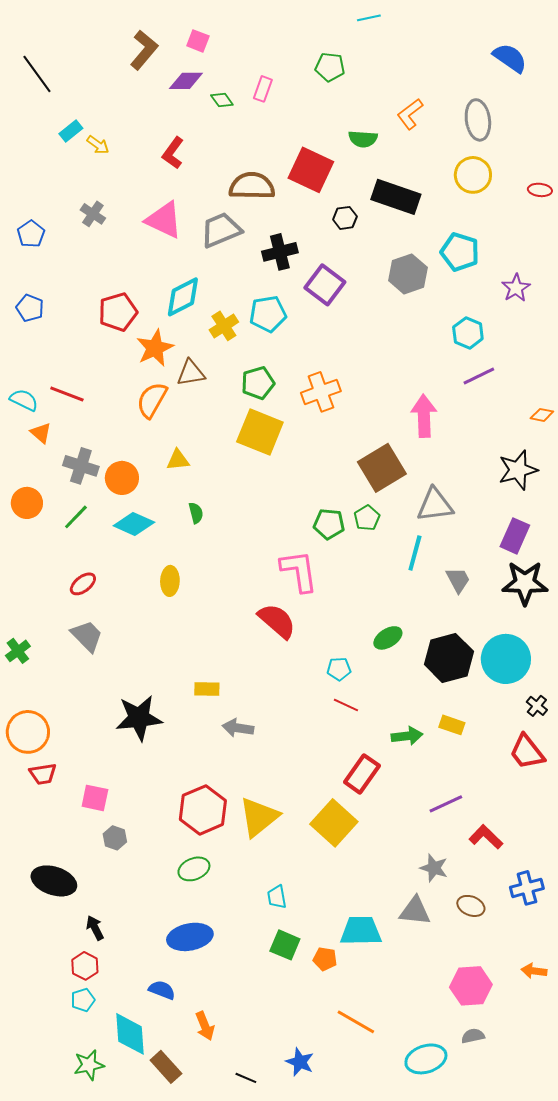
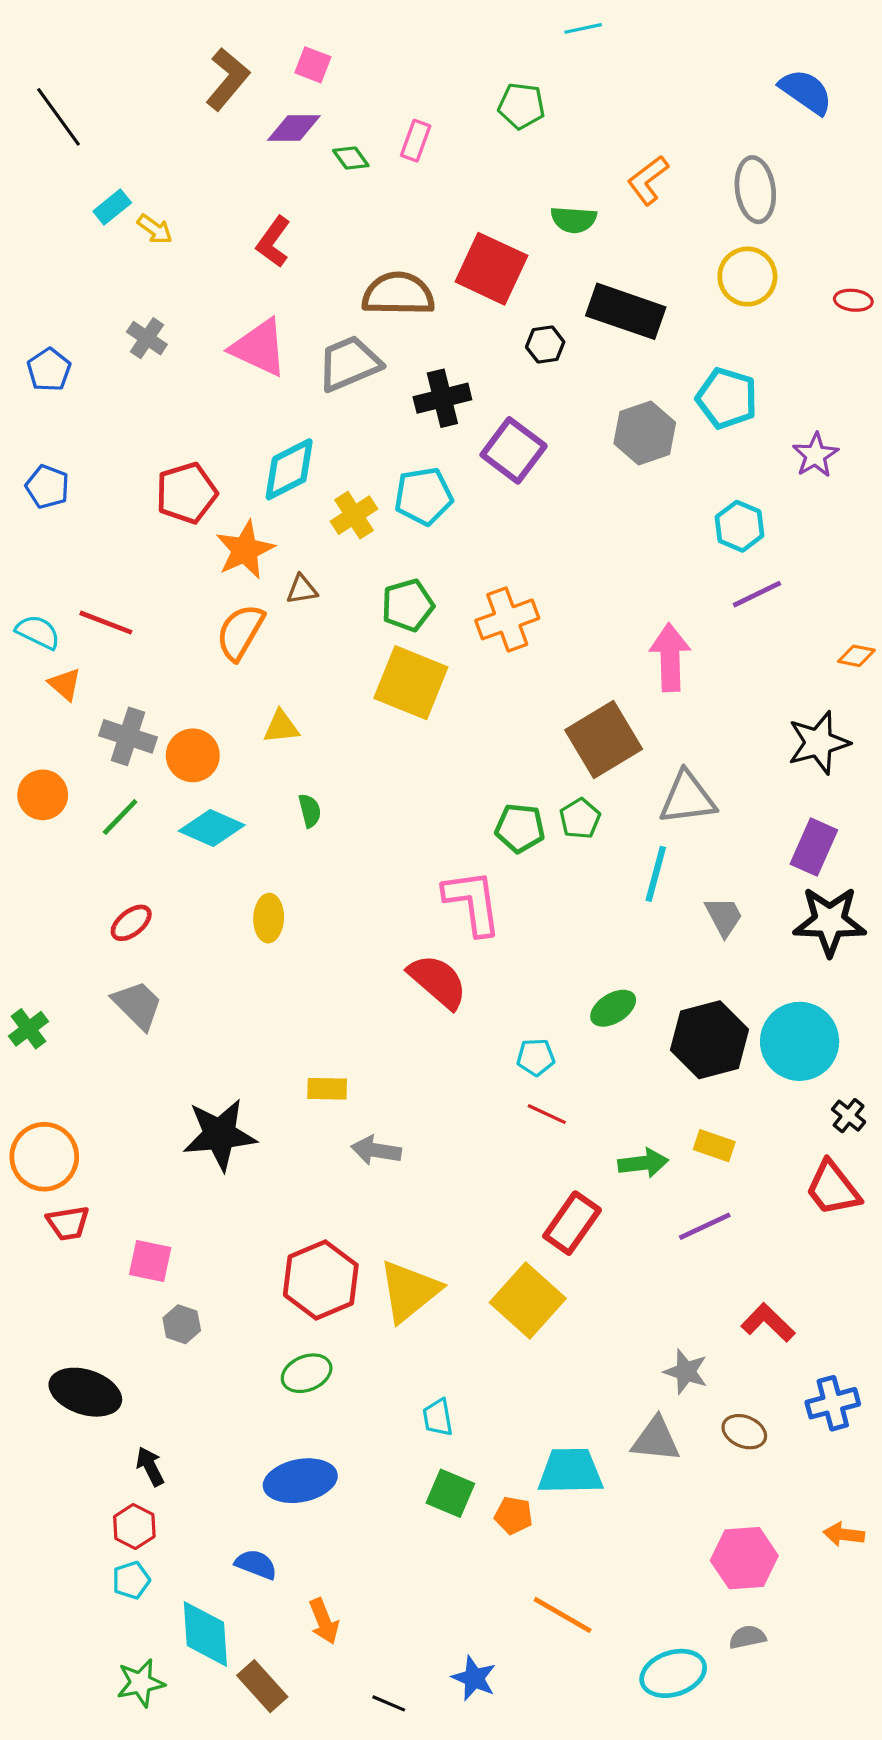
brown triangle: (191, 373) -> (302, 589), size x0.7
purple line: (446, 804) -> (705, 1226), moved

